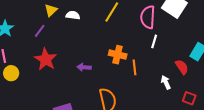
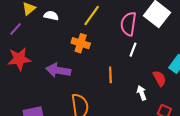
orange cross: (118, 55) -> (81, 43), moved
red star: (46, 59) -> (19, 59), turned 30
purple arrow: (84, 67) -> (58, 70), size x1.6

